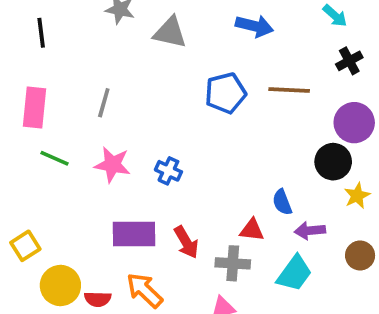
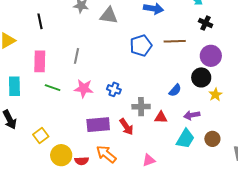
black cross: (349, 61) -> (206, 23), turned -32
blue semicircle: (282, 202) -> (175, 90), moved, turned -112
brown circle: (360, 255) -> (212, 139), moved
gray cross: (233, 263) -> (141, 107), moved

